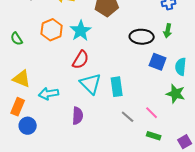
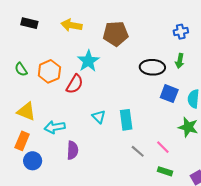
orange hexagon: (52, 30) -> (49, 71), moved
red semicircle: (81, 60) -> (75, 84), moved
cyan triangle: (91, 84) -> (99, 117), size x0.6
purple semicircle: (78, 116) -> (73, 150), moved

